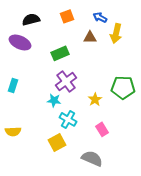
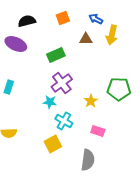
pink rectangle: (102, 129) -> (98, 131), turned -40
gray semicircle: (92, 158) -> (88, 160), turned 75

